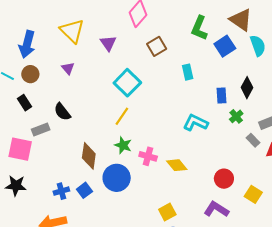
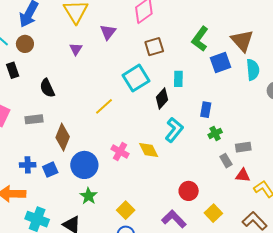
purple triangle: (68, 68) -> (76, 49), moved
cyan square: (127, 83) -> (136, 78), moved
black diamond: (247, 88) -> (162, 99), moved
cyan L-shape: (196, 123) -> (174, 130), turned 90
gray rectangle: (41, 130) -> (34, 119), moved
green star: (123, 145) -> (88, 196), moved
yellow diamond: (177, 165) -> (149, 150), moved
yellow square: (167, 212) -> (126, 210), turned -30

